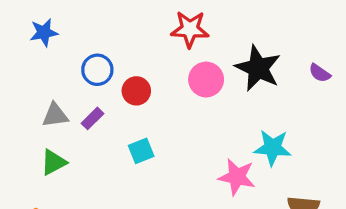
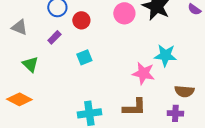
gray triangle: (55, 115) -> (19, 27), moved, turned 30
green triangle: (54, 162) -> (30, 64), turned -48

